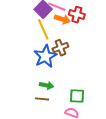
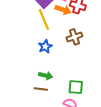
brown cross: (60, 48) -> (74, 37), moved
blue star: (45, 56) -> (45, 46), size x0.6

